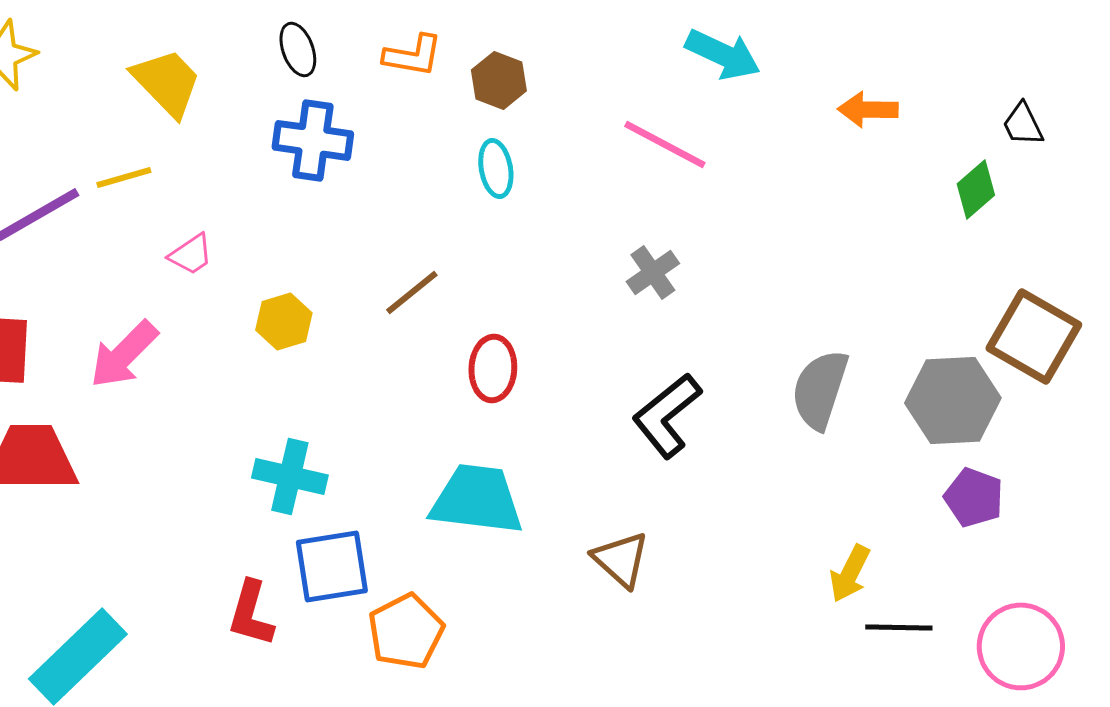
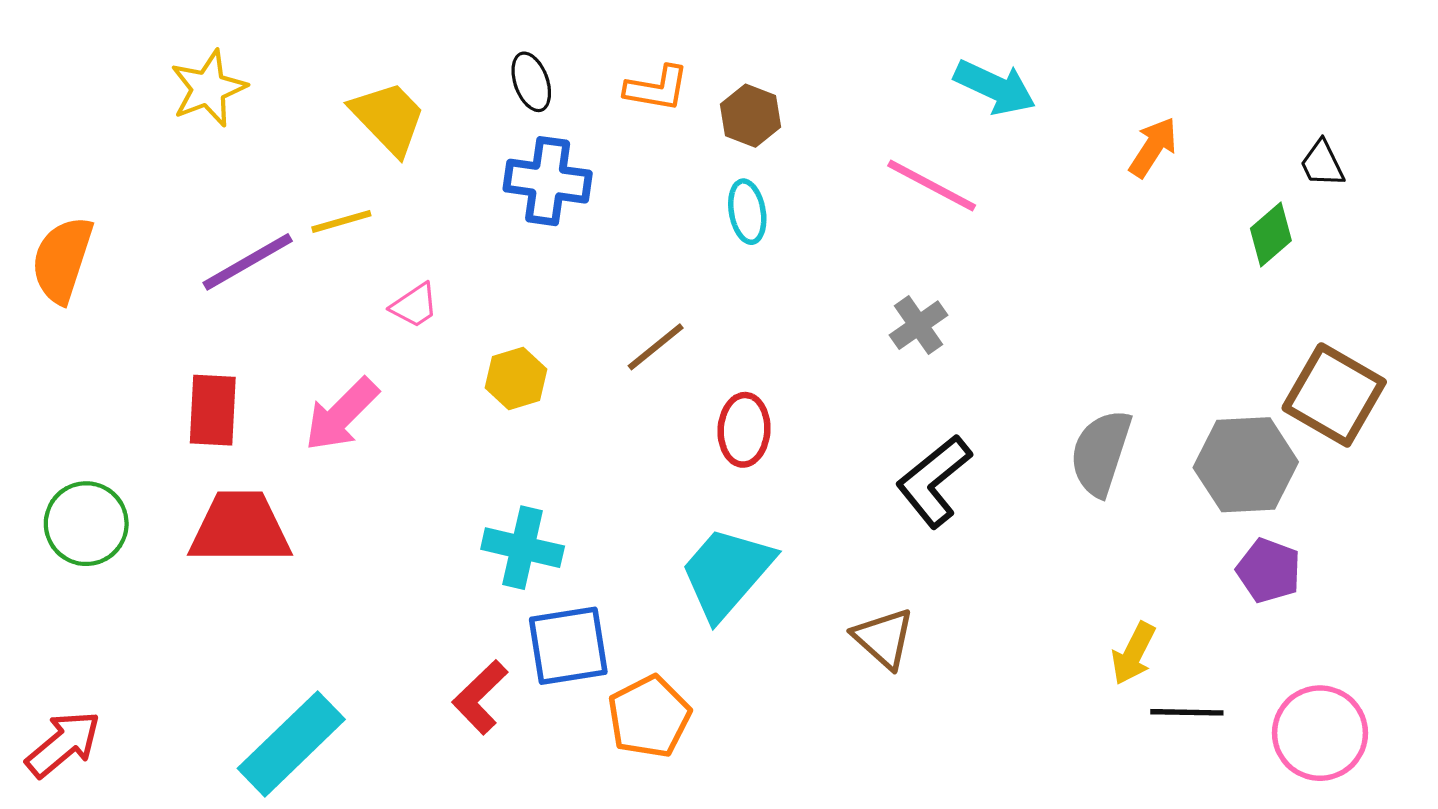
orange arrow: (868, 109) -> (1153, 147), turned 122
cyan trapezoid: (477, 499) -> (727, 573), turned -56
red L-shape: (251, 613) -> (480, 697), turned 30

